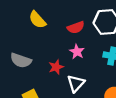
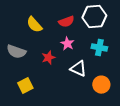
yellow semicircle: (37, 20) -> (34, 25), moved
white triangle: (76, 83) -> (78, 69), moved, turned -48

